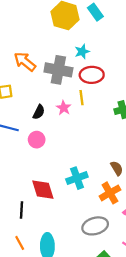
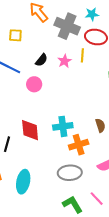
orange cross: (110, 193) -> (79, 145), moved

